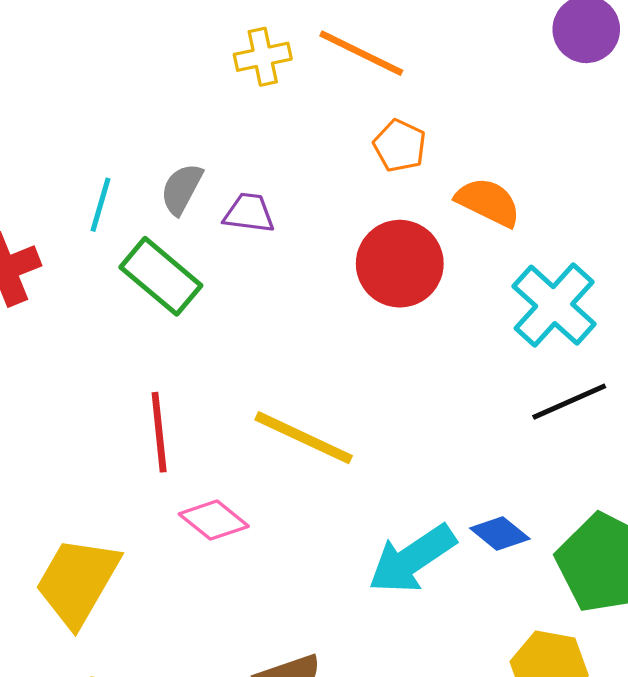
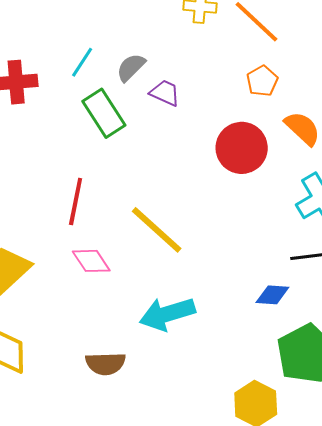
blue diamond: (500, 533) -> (272, 295), moved, turned -52
cyan arrow: (412, 559) -> (167, 314), moved

